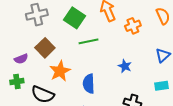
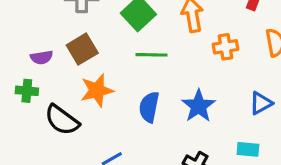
blue star: (125, 66) -> (199, 106), size x1.5
blue semicircle: (89, 84) -> (149, 107), moved

